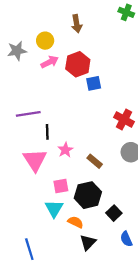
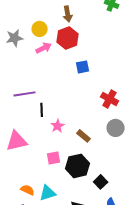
red hexagon: (78, 64) -> (68, 38), moved
pink triangle: (35, 160) -> (17, 141), moved, turned 50
cyan triangle: (54, 209) -> (48, 193), moved, turned 42
orange semicircle: (76, 222) -> (28, 190), moved

